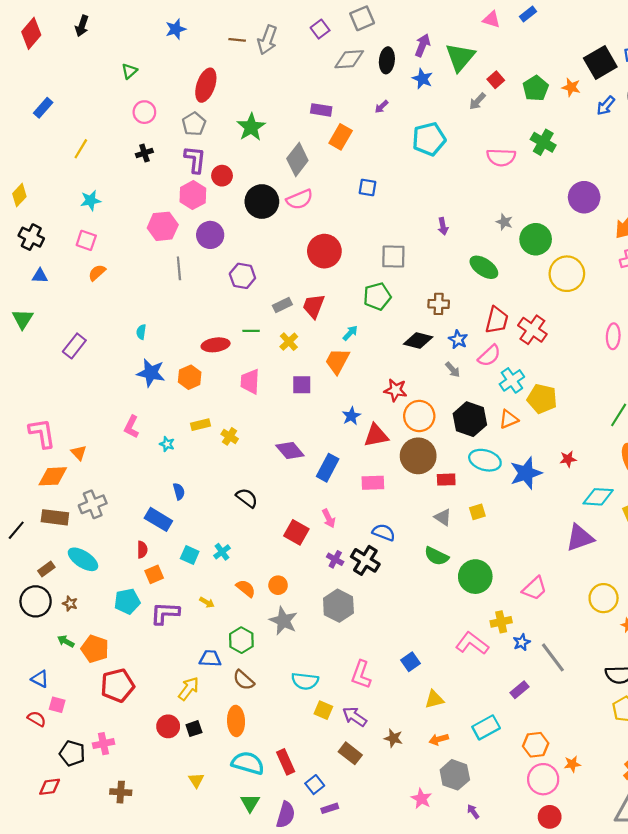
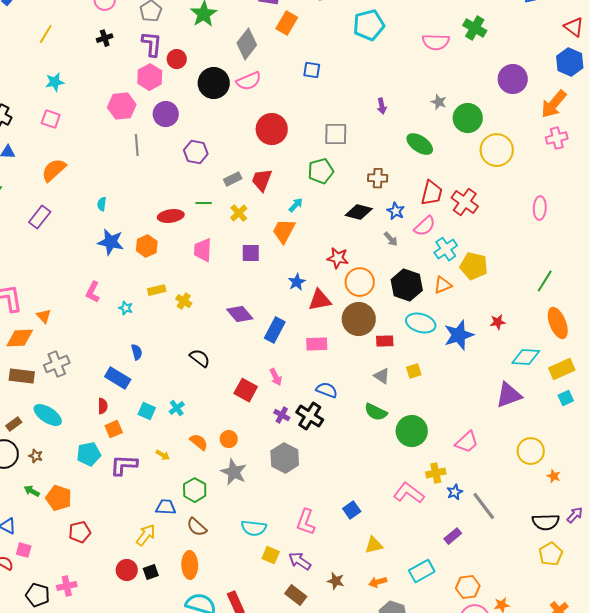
orange semicircle: (97, 273) -> (54, 170), moved, size x1.5
red pentagon: (117, 685) -> (80, 532), size x0.7

